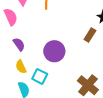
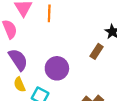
purple semicircle: (19, 44) -> (18, 60), size x1.5

